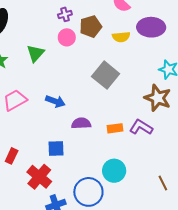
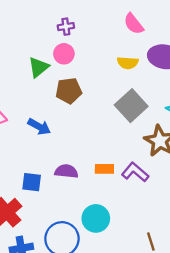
brown pentagon: (91, 26) -> (69, 91), moved
green triangle: (35, 53) -> (39, 67), moved
gray square: (106, 75) -> (131, 106), moved
purple semicircle: (81, 123) -> (66, 171), moved

